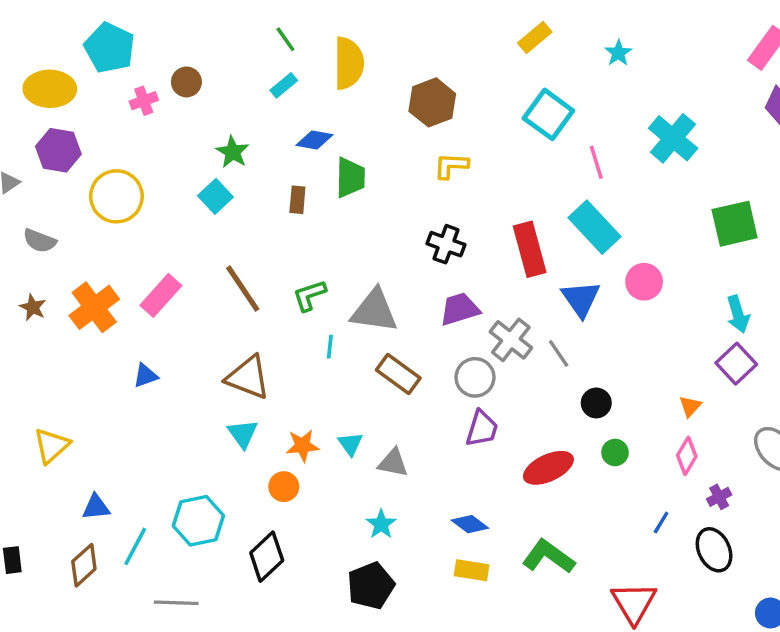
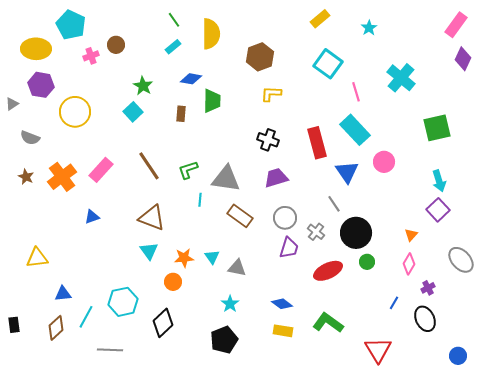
gray cross: (511, 340) -> (316, 232), moved, size x0.7
black circle: (596, 403) -> (356, 233), size x1.8
yellow triangle: (52, 446) -> (37, 258), turned 35

